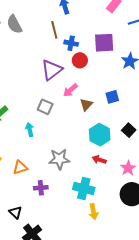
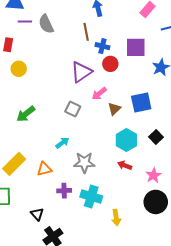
blue square: (112, 97) -> (141, 103), size x1.5
cyan arrow: (30, 130) -> (62, 143), moved, turned 64
cyan cross: (84, 188) -> (91, 197), moved

